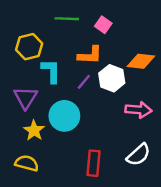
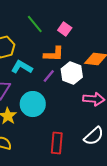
green line: (67, 19) -> (35, 24), turned 48
cyan L-shape: (51, 71) -> (22, 67), turned -60

